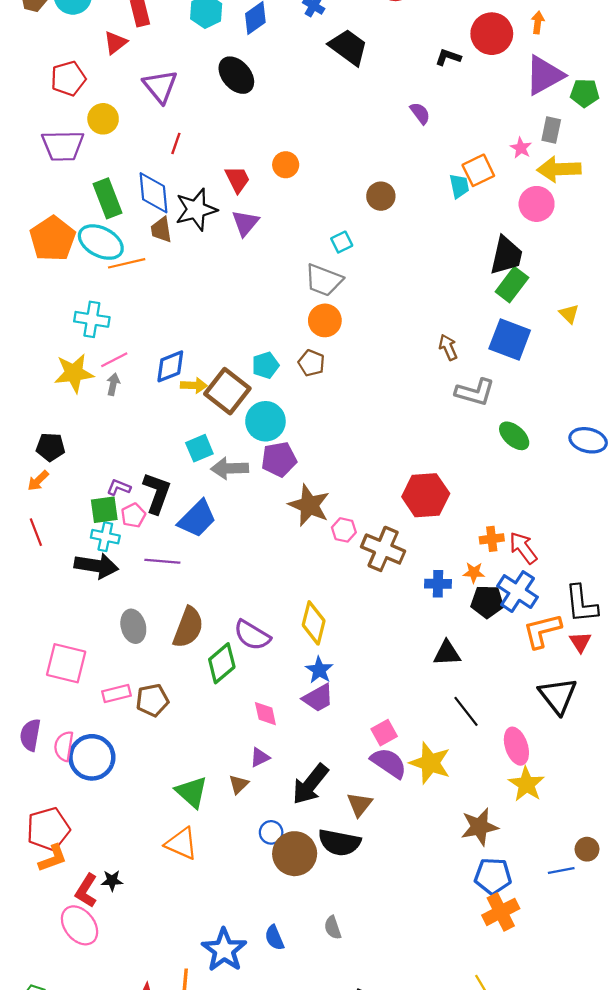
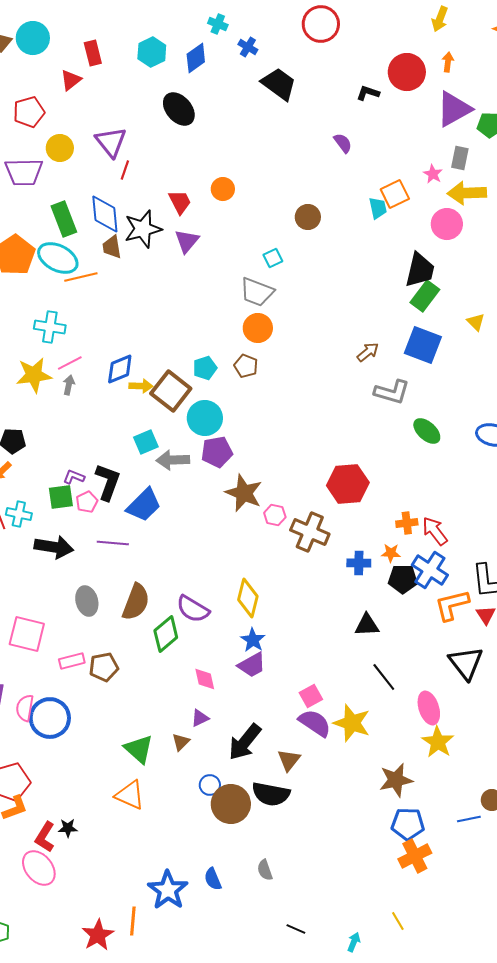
purple triangle: (160, 86) -> (111, 142), moved
brown arrow: (448, 347) -> (368, 352), turned 75
cyan cross: (105, 537) -> (19, 514), moved

